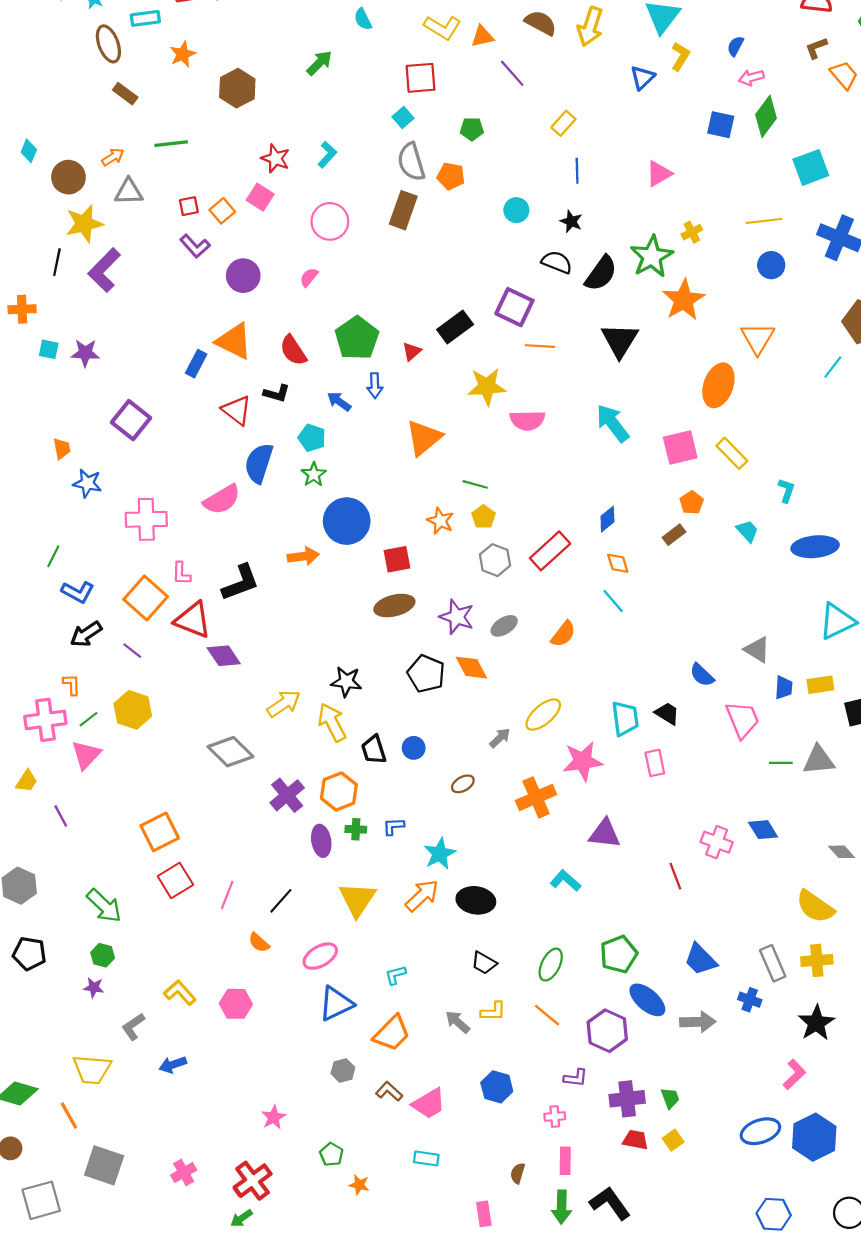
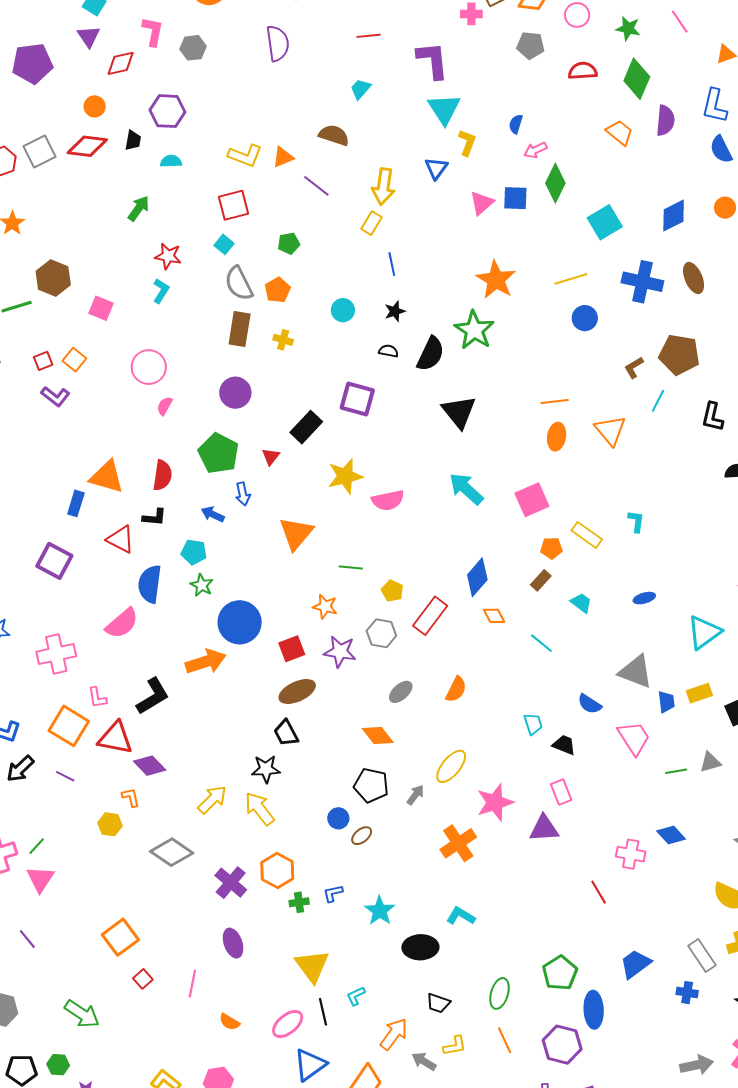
cyan semicircle: (363, 19) -> (171, 161), turned 125
yellow arrow: (590, 27) -> (383, 186), moved
brown L-shape: (816, 48) -> (634, 367), moved
brown hexagon: (237, 88) -> (53, 278), moved
red star: (275, 158) -> (168, 256), moved
pink triangle: (659, 174) -> (482, 203), moved
orange pentagon: (451, 176) -> (278, 290), turned -30
pink square: (260, 197) -> (101, 308), moved
pink circle: (330, 221) -> (149, 367), moved
black star: (571, 221) -> (395, 311), turned -30
yellow cross: (692, 232) -> (283, 340), moved, turned -36
black semicircle: (557, 262) -> (389, 351), size x0.7
purple circle: (243, 276) -> (235, 393), moved
orange star: (684, 300) -> (496, 280), moved
orange triangle: (758, 338) -> (610, 430), moved
orange line: (540, 346) -> (555, 401), moved
red semicircle: (293, 350) -> (162, 475), turned -128
orange ellipse: (718, 385) -> (557, 437), size x0.7
purple square: (131, 420) -> (54, 561), moved
yellow rectangle: (732, 453) -> (587, 535), moved
orange pentagon: (692, 503) -> (551, 548), turned -30
yellow pentagon: (484, 517) -> (392, 591), moved
blue diamond: (607, 519) -> (477, 577), size x1.5
cyan trapezoid: (747, 531) -> (581, 603), moved
blue ellipse: (815, 547) -> (644, 598), moved, size x0.5
orange arrow: (303, 556) -> (206, 662), size x1.4
cyan line: (613, 601) -> (541, 643), moved
purple star: (457, 617) -> (340, 652), moved
gray triangle: (757, 650) -> (636, 672), size x1.4
black pentagon: (426, 674) -> (371, 785), moved
orange L-shape: (72, 685) -> (131, 797), moved
yellow hexagon: (133, 710) -> (110, 824), moved, size x0.7
cyan trapezoid: (625, 718) -> (533, 724), moved, size x0.7
black trapezoid: (374, 750) -> (286, 733), moved
gray triangle: (819, 760) -> (710, 762), size x0.7
brown ellipse: (463, 784) -> (362, 836), moved
purple triangle: (605, 834) -> (544, 828), moved
purple ellipse: (321, 841) -> (233, 943), moved
red square: (175, 880) -> (143, 979), size x0.6
cyan L-shape: (565, 881) -> (461, 916), moved
orange arrow: (422, 896) -> (394, 1034), moved
black line: (281, 901) -> (323, 1012), moved, turned -44
green hexagon: (103, 955) -> (58, 1065), moved
blue trapezoid: (701, 959) -> (635, 964), turned 108
cyan L-shape: (395, 975) -> (356, 996), moved
blue ellipse: (647, 1000) -> (594, 1010), turned 57
orange line: (547, 1015) -> (505, 1040), turned 36
gray arrow: (698, 1022) -> (697, 1065), moved

